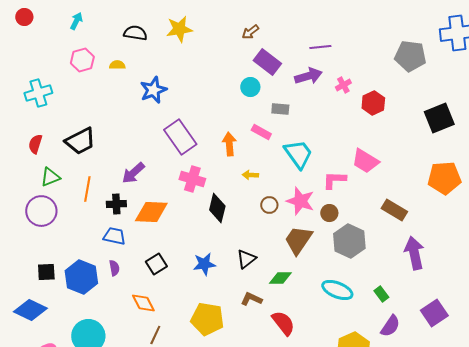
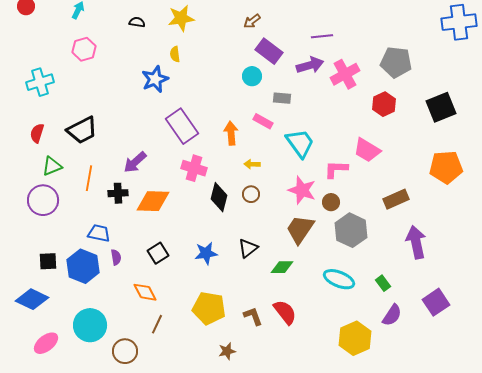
black semicircle: (135, 33) -> (137, 22), size x0.7
gray pentagon: (410, 56) -> (396, 62), moved
yellow semicircle: (117, 65) -> (175, 54), moved, turned -98
pink cross: (343, 85) -> (345, 74), size x1.8
red hexagon: (373, 103) -> (384, 104), moved
brown circle: (269, 205) -> (251, 194), moved
brown rectangle: (394, 210) -> (396, 199), turned -55
blue trapezoid: (114, 236) -> (99, 233), moved
brown L-shape: (251, 299) -> (253, 316), moved, turned 45

